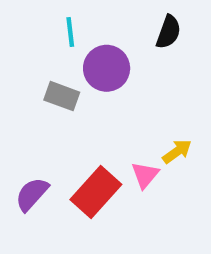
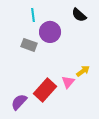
black semicircle: (168, 32) -> (79, 15), turned 112
purple semicircle: (32, 194) -> (19, 102), moved

